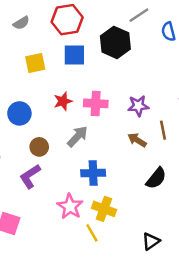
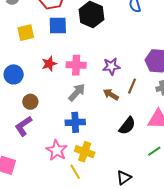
brown line: (163, 130) -> (132, 86), turned 35
gray arrow: (77, 136) -> (77, 92), moved

